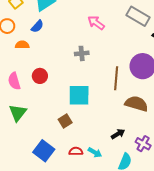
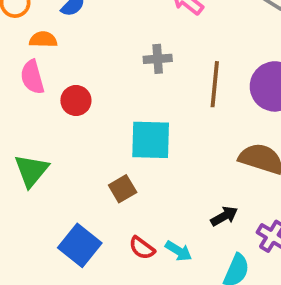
brown line: (116, 78) -> (215, 84), moved
pink semicircle: (14, 81) -> (32, 77), moved
red semicircle: (76, 151) -> (142, 248), turned -144

